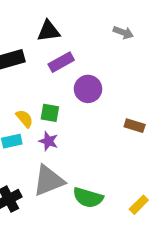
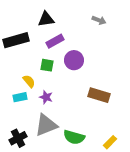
green square: (50, 113) -> (47, 65), moved
brown rectangle: (135, 126) -> (99, 95), moved, size x1.5

